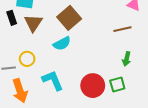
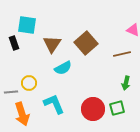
brown square: (69, 18) -> (86, 43), moved
brown triangle: (33, 23) -> (52, 44), moved

